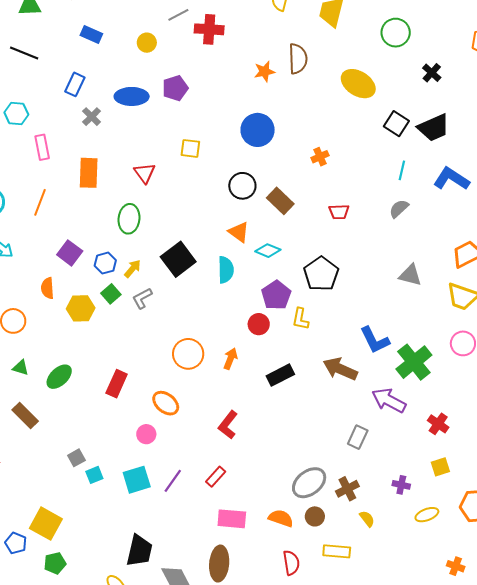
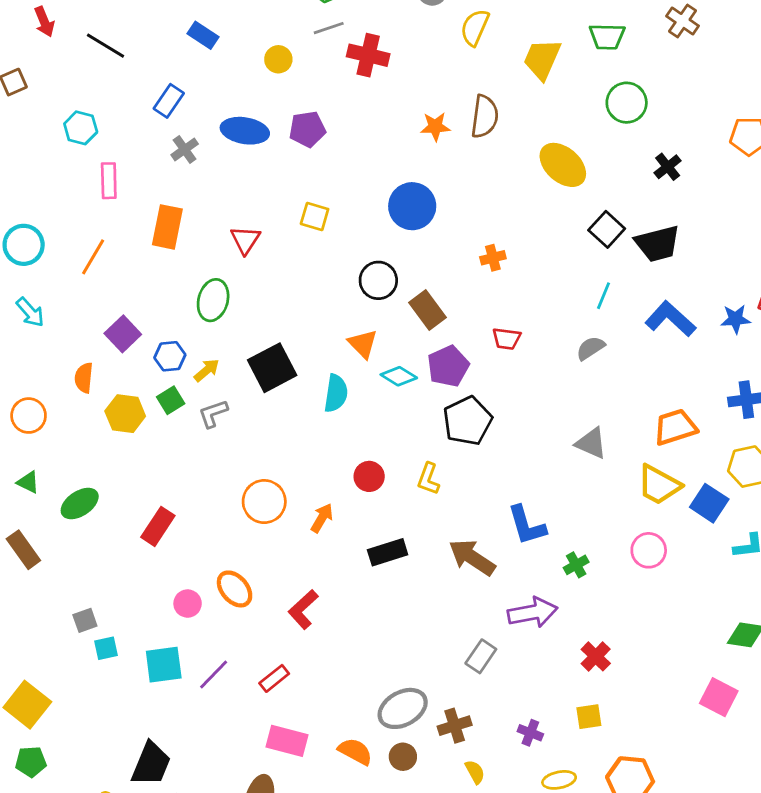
purple pentagon: (276, 295) -> (448, 366), moved
green cross: (414, 362) -> (576, 565), size x0.5
purple arrow: (389, 400) -> (533, 612), turned 132
orange ellipse: (166, 403) -> (235, 589), moved

